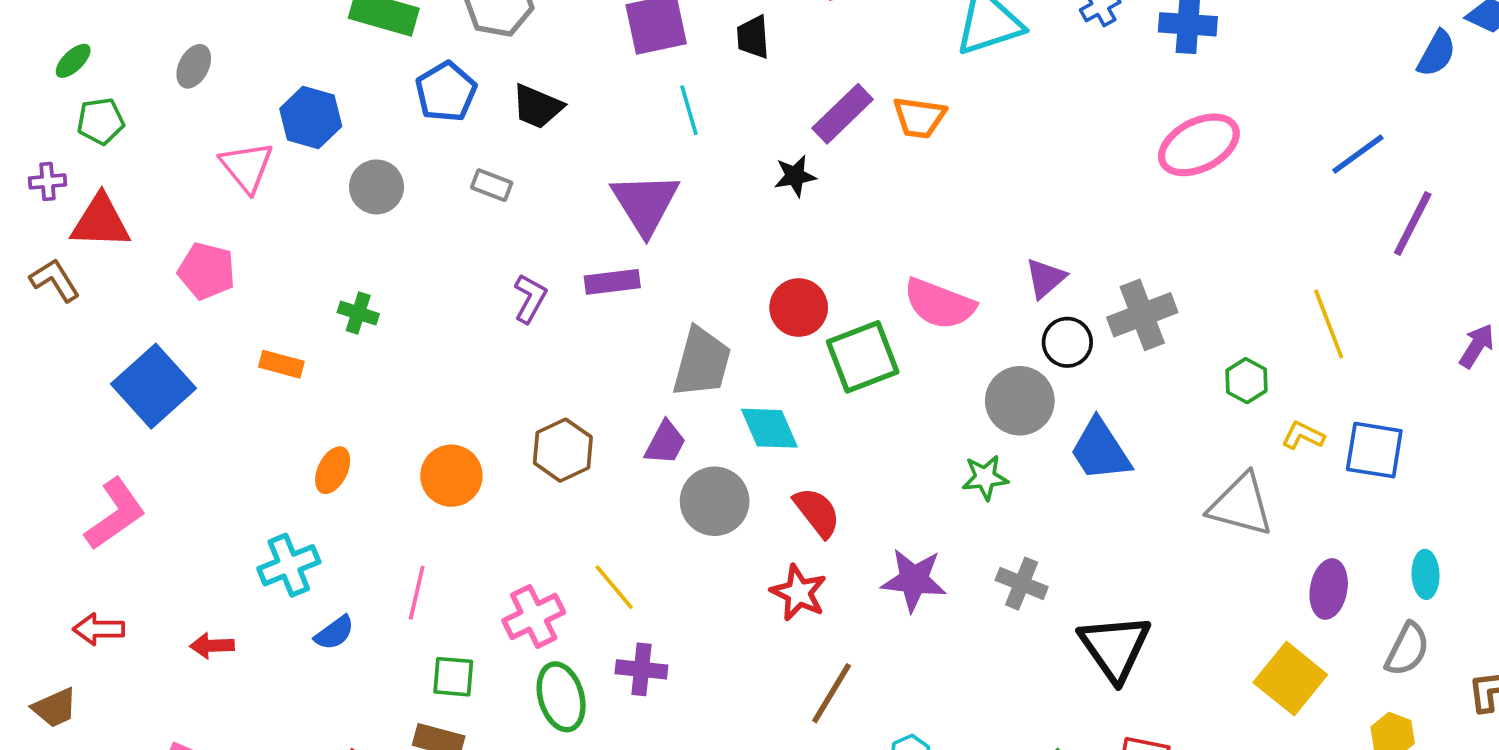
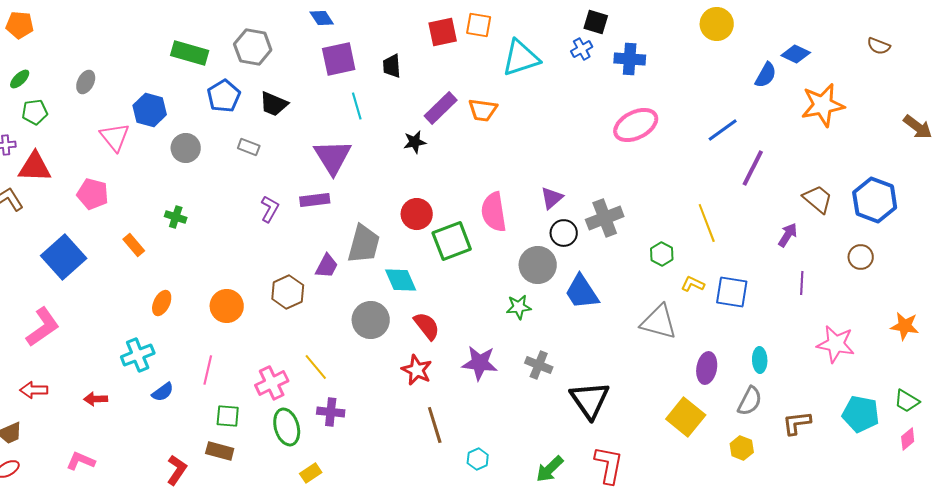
pink semicircle: (939, 304) -> (494, 212), turned 60
orange rectangle: (281, 364) -> (134, 245), turned 35
purple trapezoid: (665, 443) -> (327, 266), moved
brown line: (832, 693) -> (435, 425), turned -48

